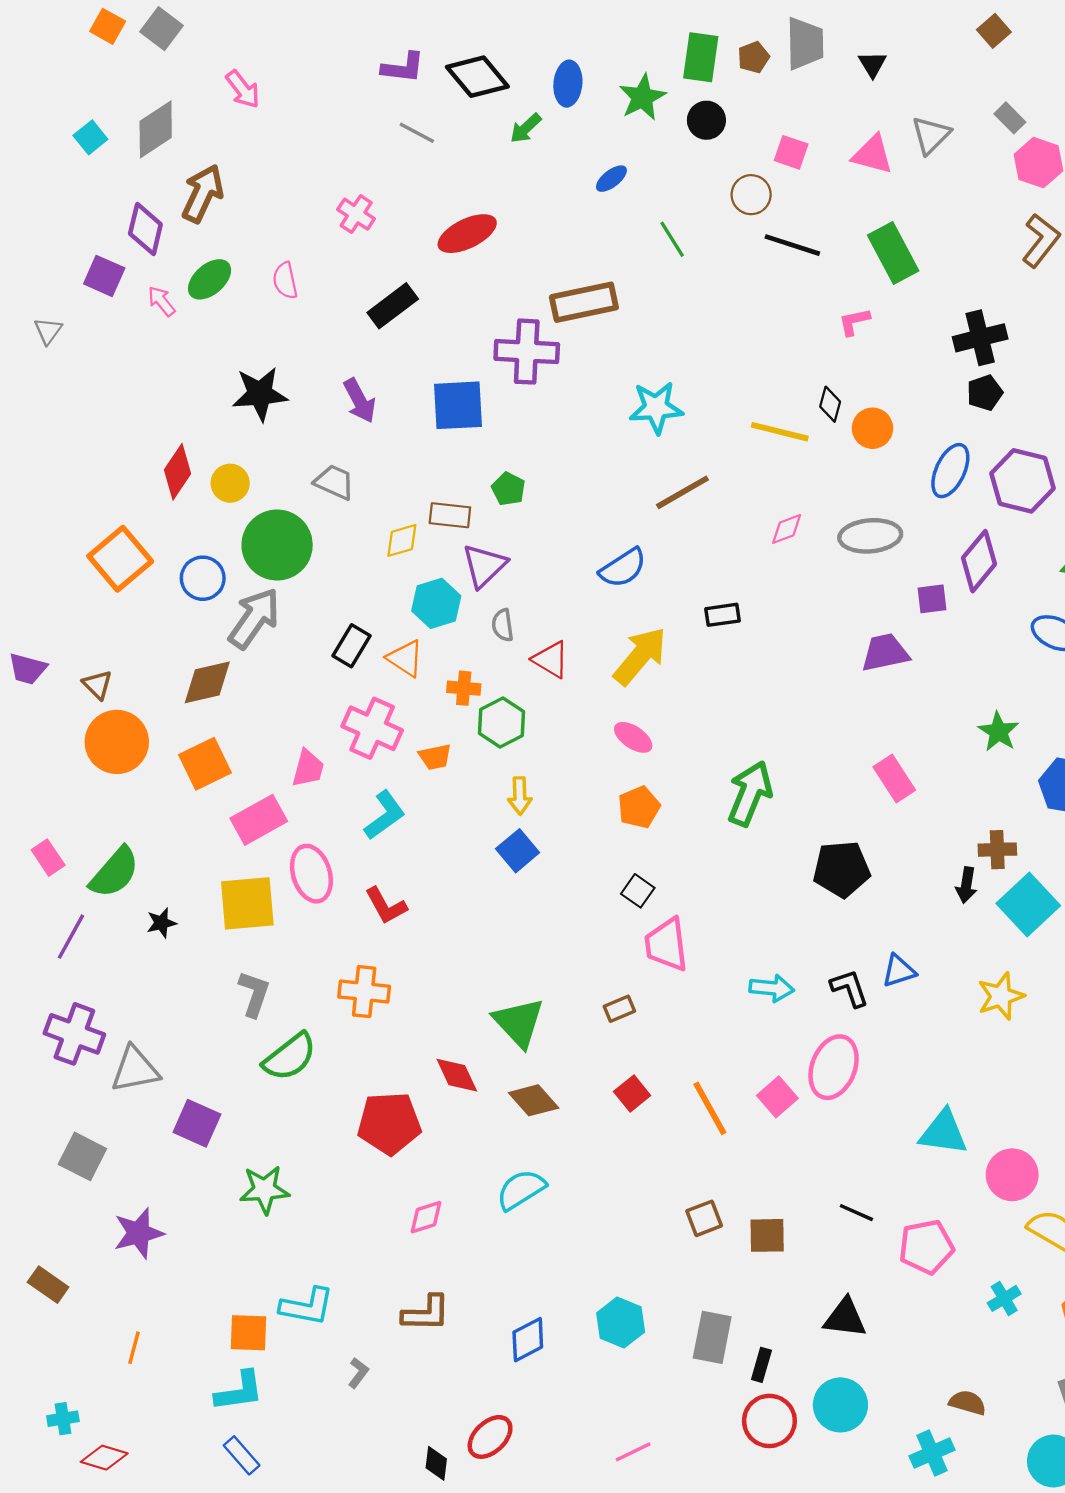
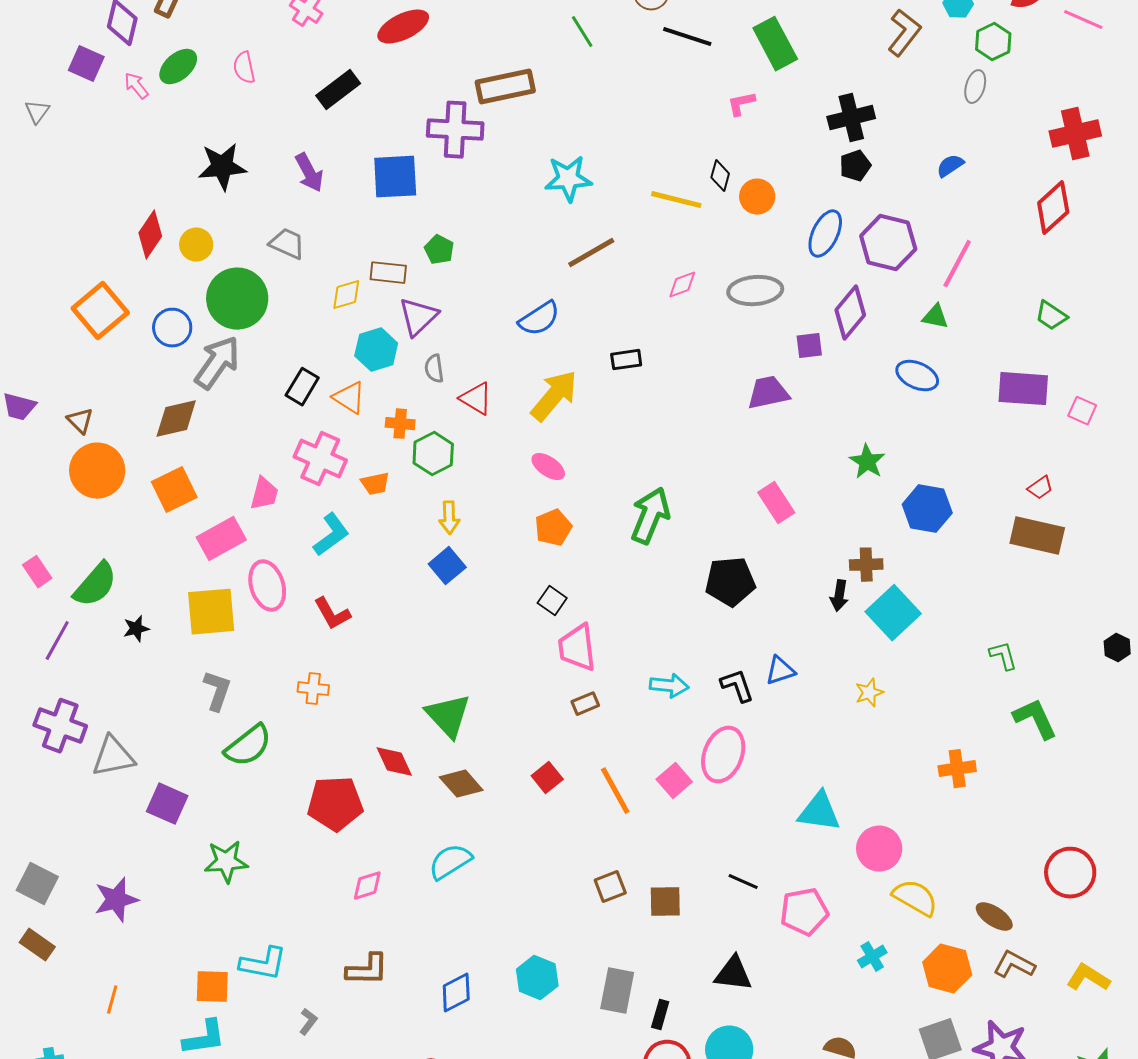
orange cross: (364, 992) -> (313, 689), size x0.7
yellow star: (1001, 996) -> (869, 693), size x0.7
brown rectangle: (619, 1009) -> (585, 704), moved
gray square: (82, 1156) -> (37, 884), moved

